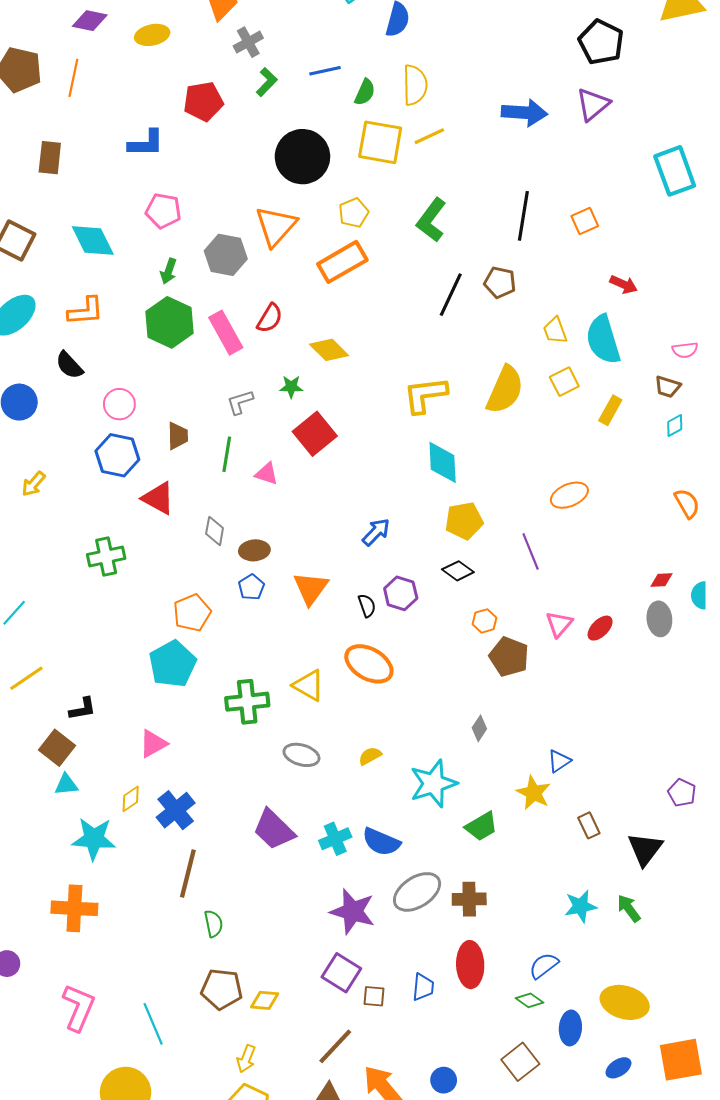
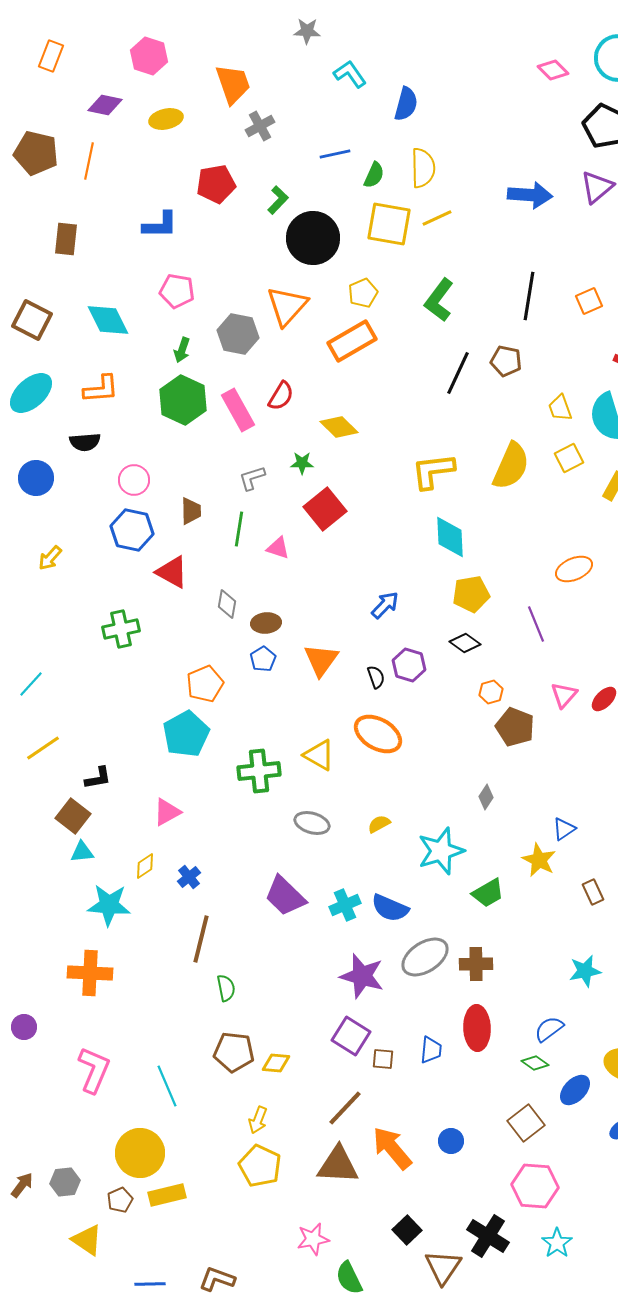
green L-shape: (267, 82) -> (278, 200), moved
black semicircle: (69, 365) -> (85, 442), turned -52
blue cross: (176, 810) -> (189, 877), size x0.6
blue ellipse: (570, 1028) -> (575, 1090), turned 40

